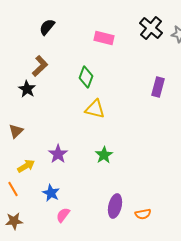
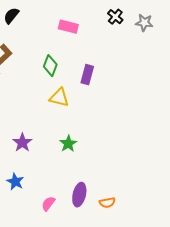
black cross: (151, 28) -> (115, 17), size x0.7
purple rectangle: (158, 87) -> (87, 75), moved
pink semicircle: (63, 215) -> (48, 204), moved

